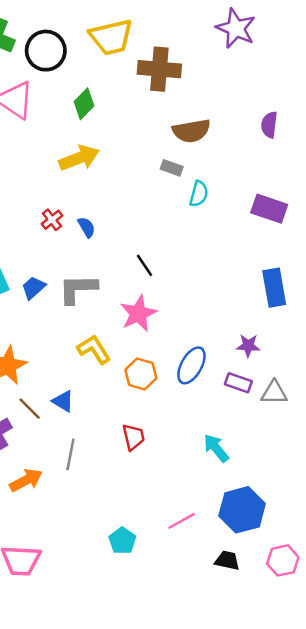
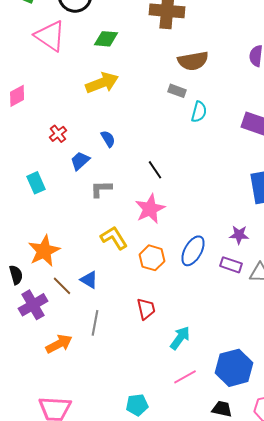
green diamond: (84, 104) -> (106, 39), turned 50
red cross: (52, 220) -> (58, 134), moved
blue trapezoid: (33, 288) -> (80, 161), moved
gray L-shape: (78, 289) -> (101, 189), size x0.7
cyan arrow: (216, 448) -> (180, 338), moved, turned 75
cyan pentagon: (122, 541) -> (137, 405), moved, turned 30

